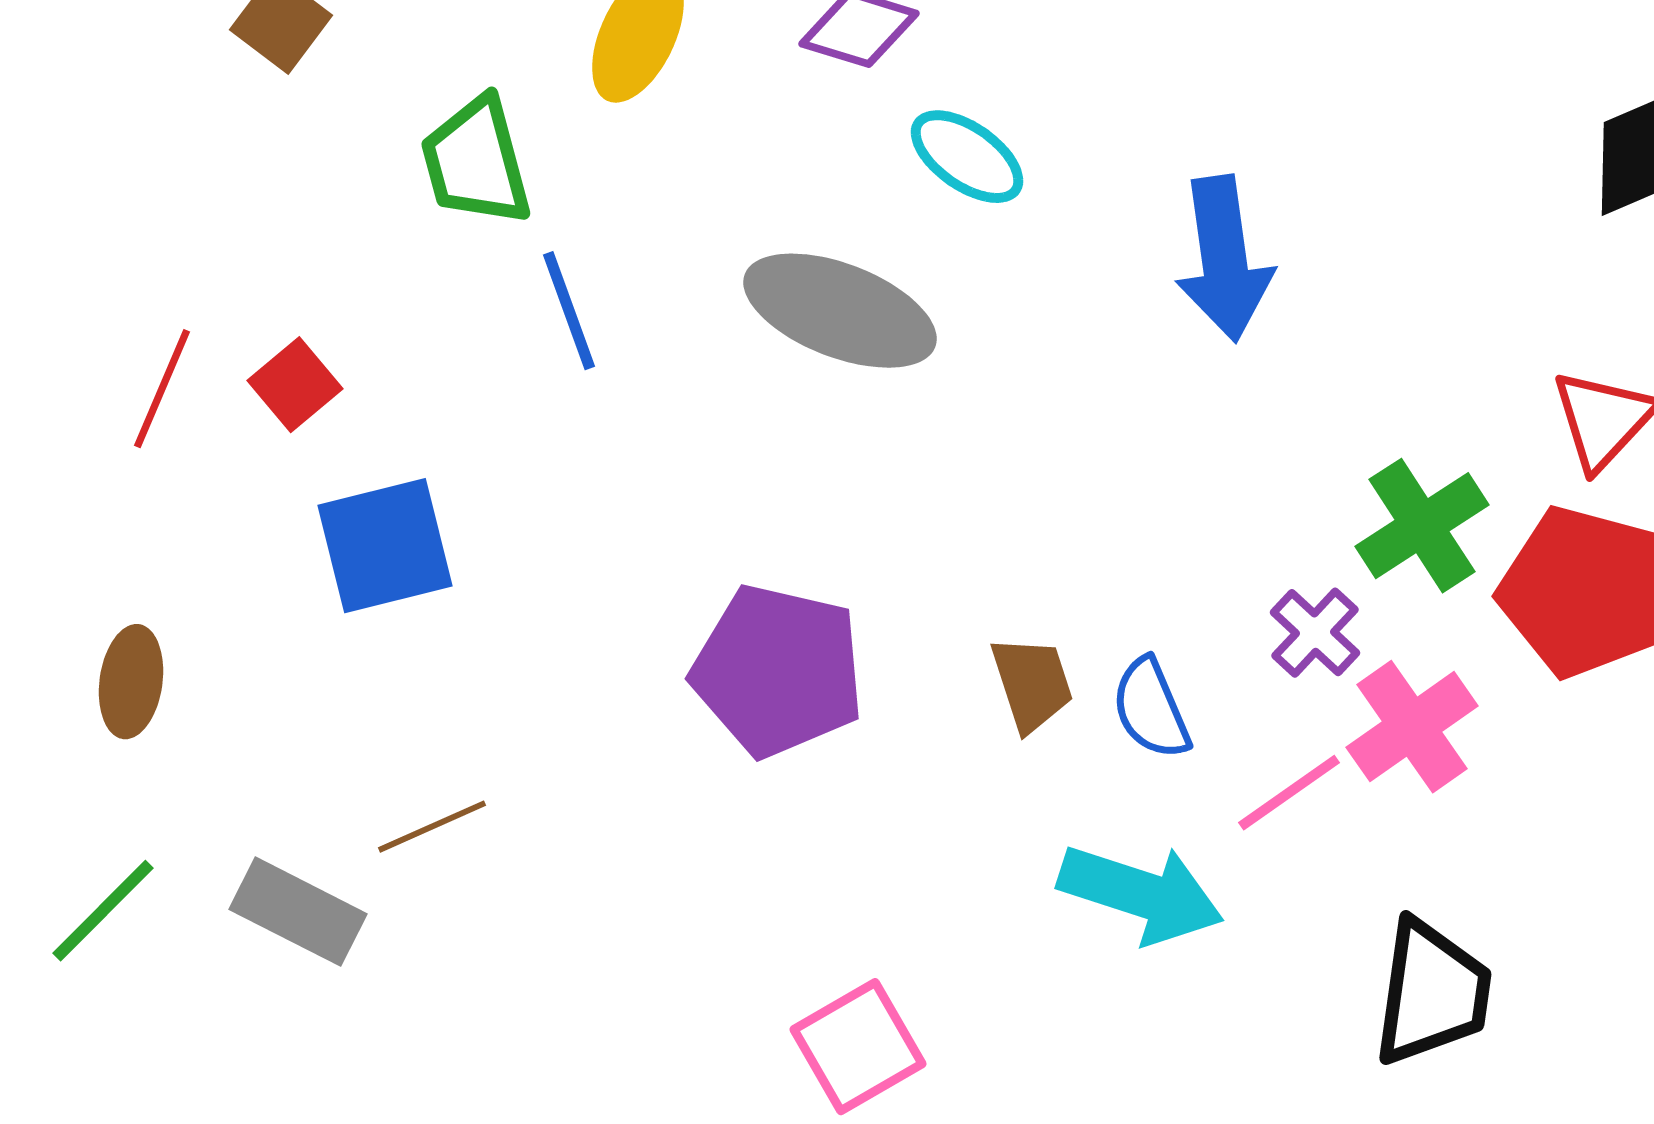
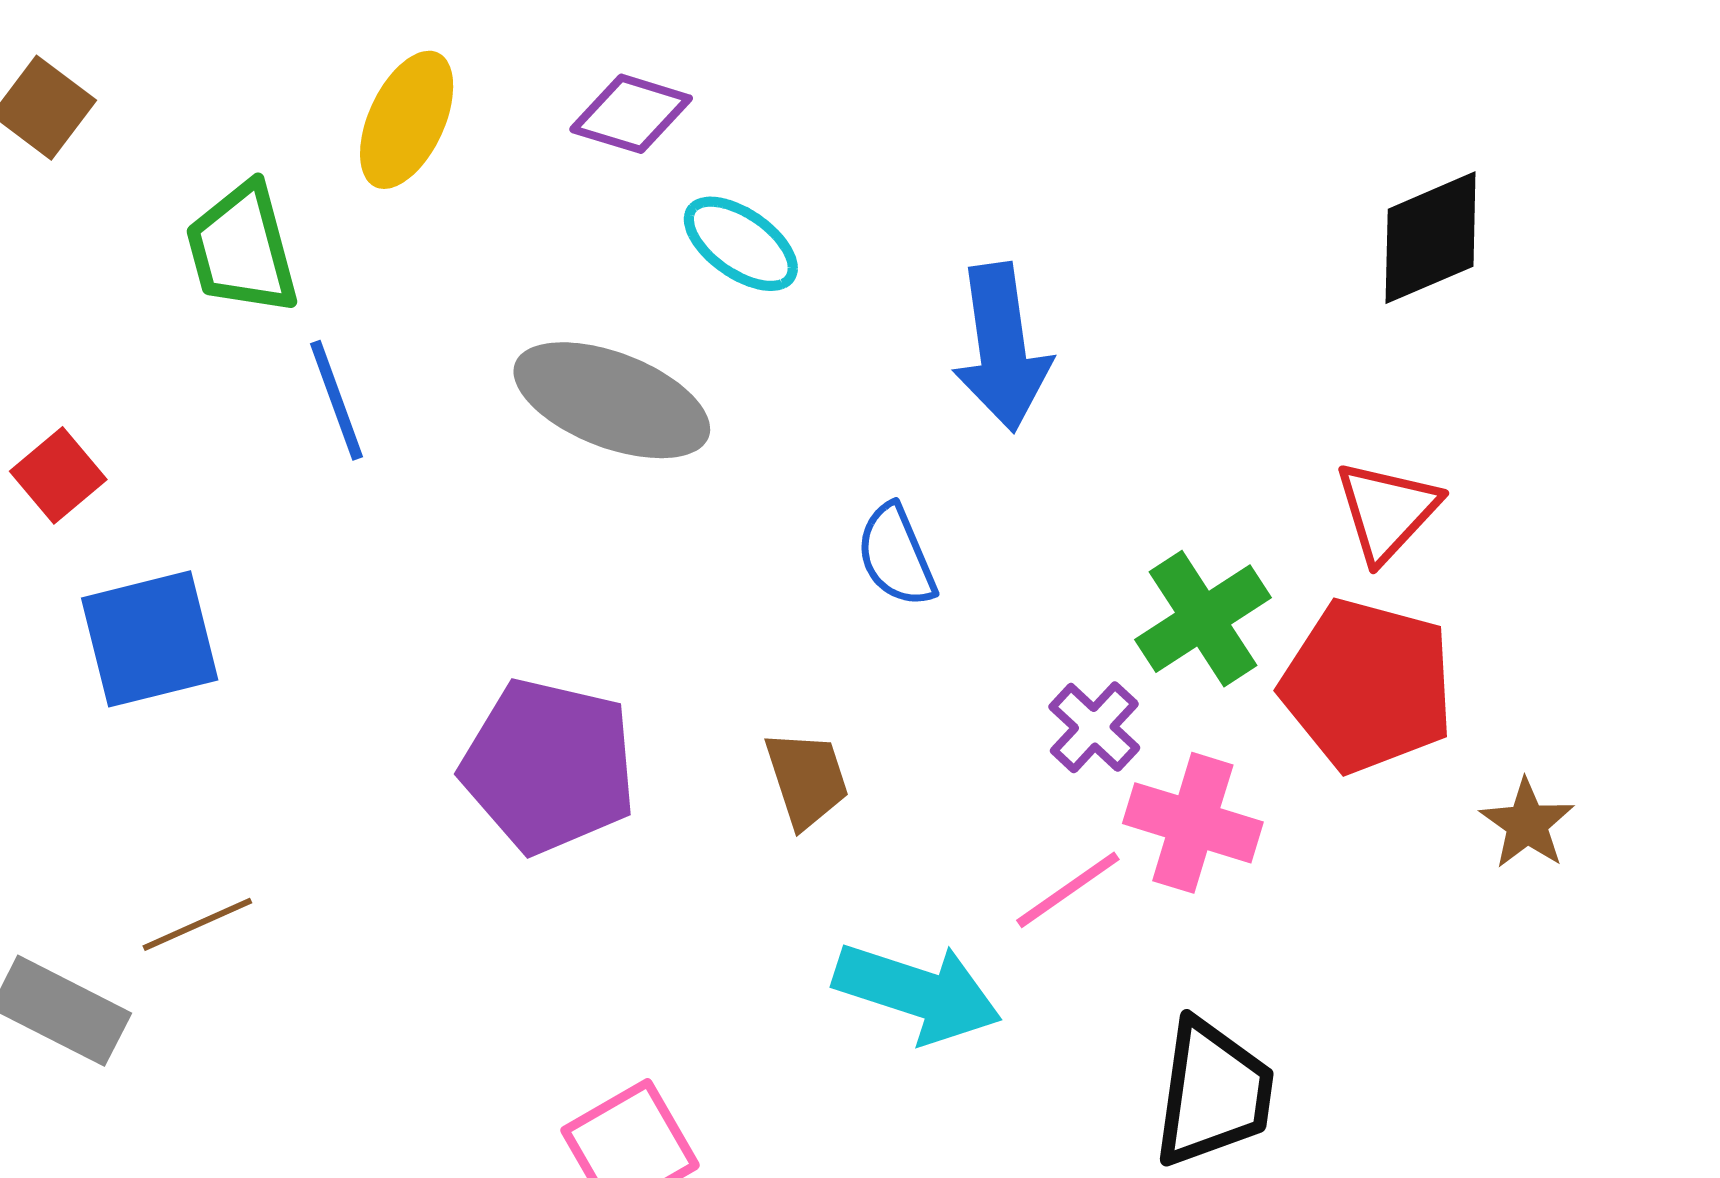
blue semicircle: (1151, 709) -> (896, 556), moved
pink cross: (1412, 727) -> (1193, 823), turned -38

